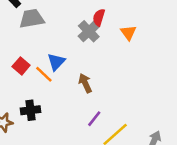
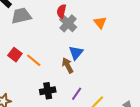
red semicircle: (99, 17) -> (61, 11), moved
blue triangle: (56, 62) -> (76, 53), moved
black cross: (31, 110) -> (48, 91), moved

